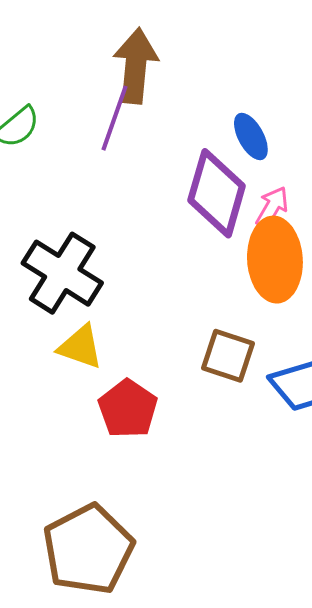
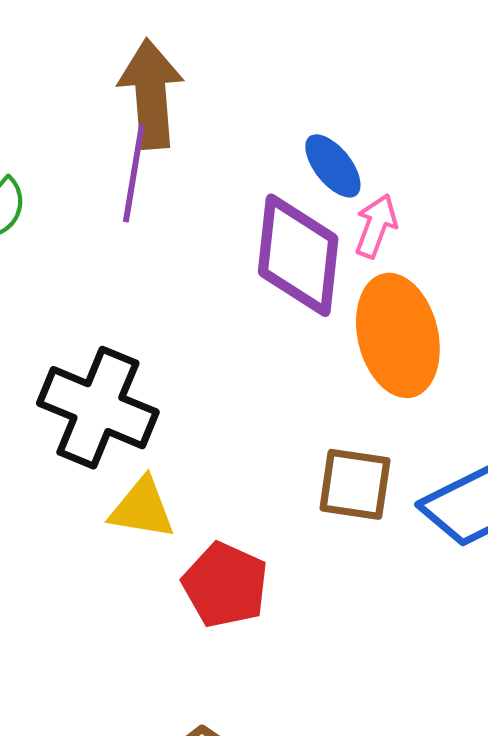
pink arrow: (272, 207) -> (376, 226), moved

